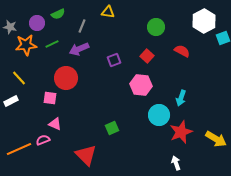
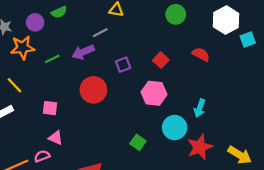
gray line: (82, 26) -> (100, 33), moved, turned 40
green circle: (156, 27) -> (176, 14), moved
green line: (52, 44) -> (52, 59), moved
red circle: (66, 78) -> (93, 90), moved
green square: (112, 128) -> (138, 142), moved, turned -32

